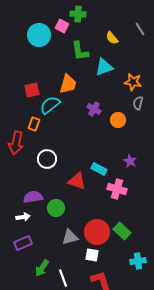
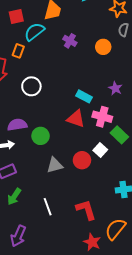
purple cross: (94, 109) -> (70, 41), moved
red triangle: (77, 181) -> (76, 119), moved
green rectangle: (122, 231) -> (119, 135), moved
red circle: (97, 232) -> (82, 160), size x0.7
white square: (92, 255) -> (100, 150), moved, turned 32
green arrow: (42, 268) -> (14, 197), moved

